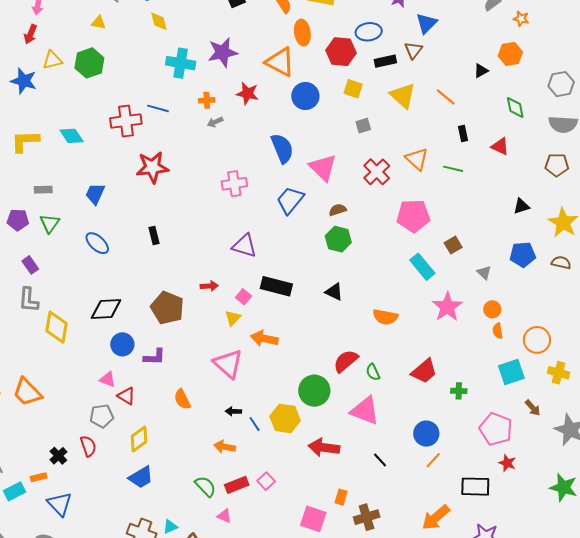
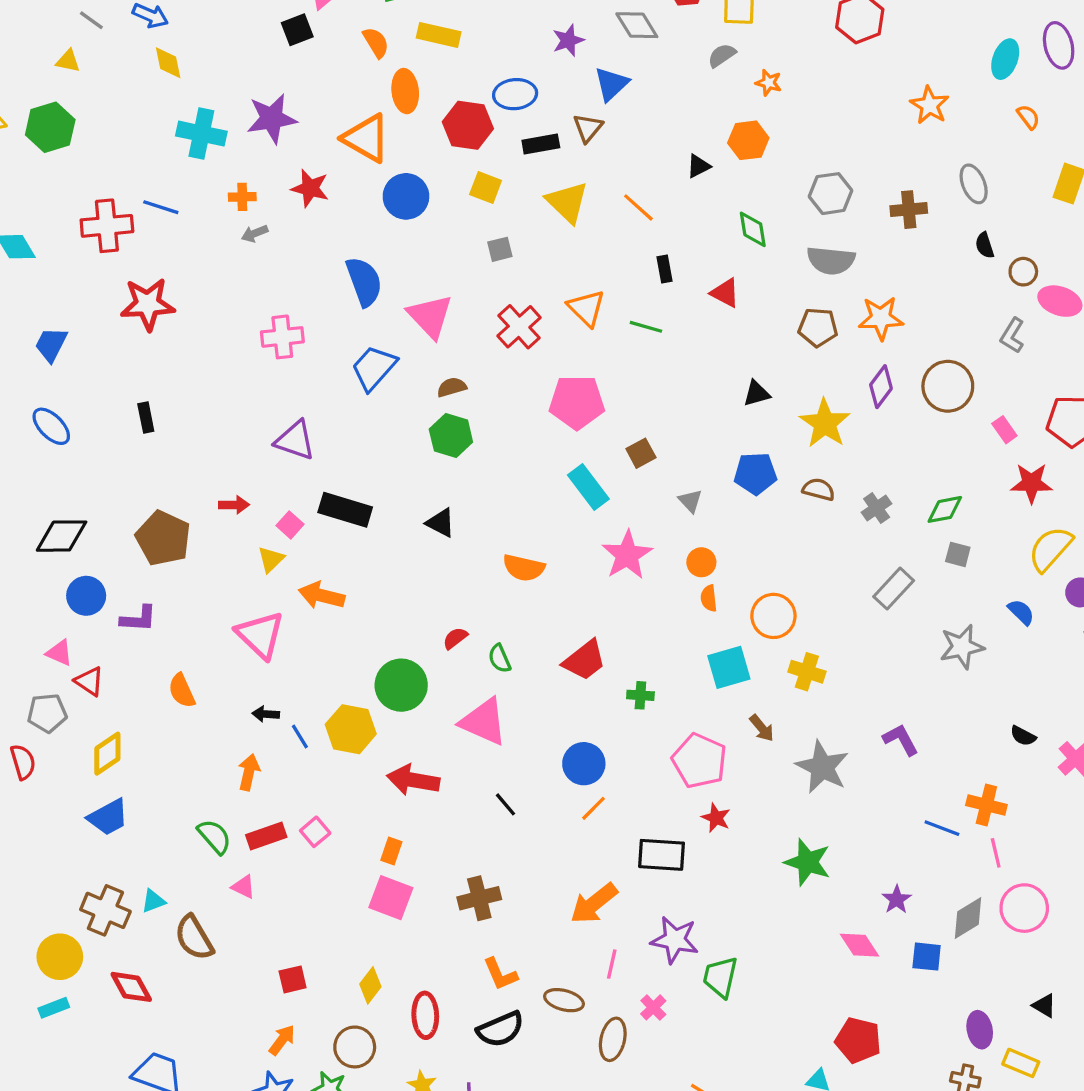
red semicircle: (346, 361) -> (455, 638), size x0.6
orange arrow: (225, 447) -> (249, 772), turned 90
orange rectangle: (341, 497) -> (391, 851), moved

